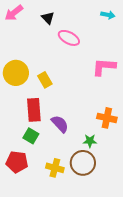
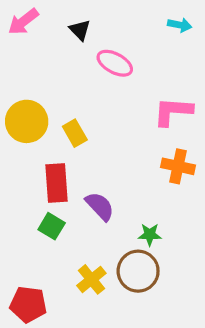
orange cross: (107, 118) -> (178, 166), moved
red pentagon: (17, 162) -> (28, 304), moved
yellow cross: (55, 168) -> (91, 279), turned 36

